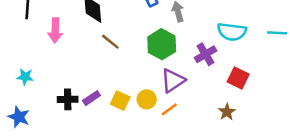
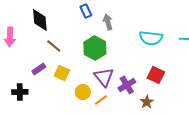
purple cross: (206, 54) -> (127, 85), moved
purple triangle: (173, 81) -> (104, 77), turned -35
purple rectangle: (91, 98) -> (39, 69), moved
yellow square: (120, 101) -> (62, 73), moved

